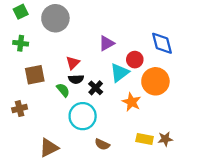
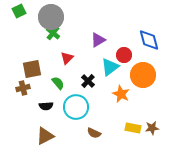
green cross: (21, 43) -> (53, 33), moved, turned 32
black semicircle: (76, 79) -> (46, 106), moved
brown cross: (20, 109) -> (23, 88), moved

